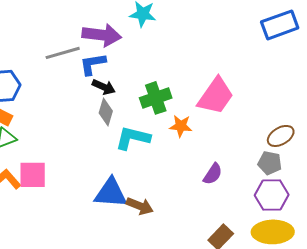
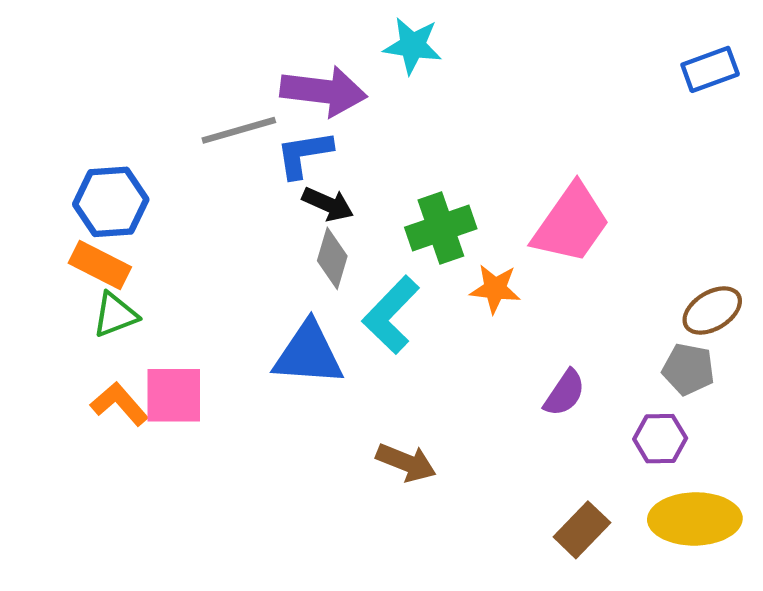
blue rectangle: (280, 25) -> (710, 69), size x0.7
cyan L-shape: (133, 138) -> (391, 315), turned -60
blue triangle: (111, 193) -> (308, 354), moved
purple hexagon: (272, 195) -> (660, 439), moved, size x0.7

